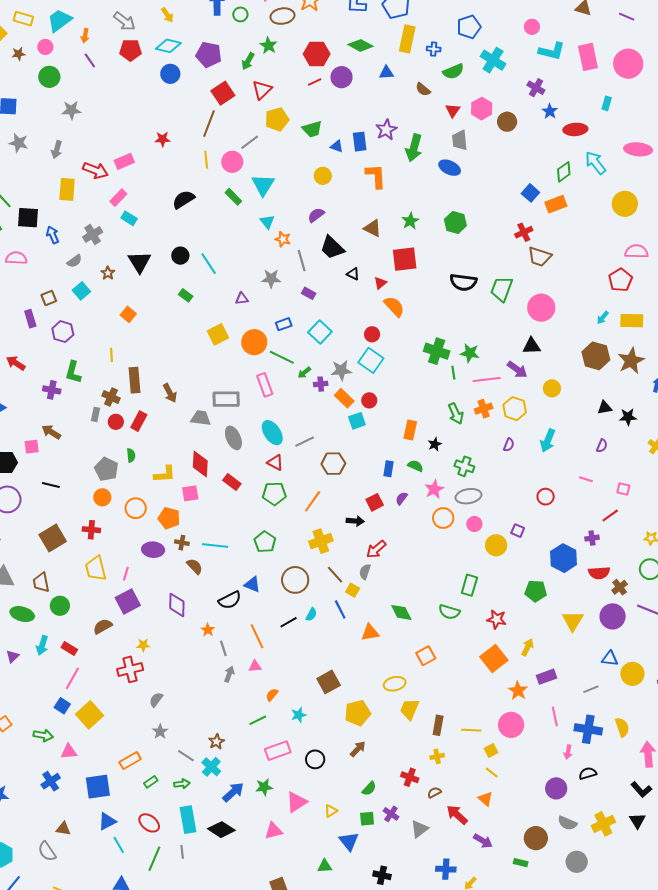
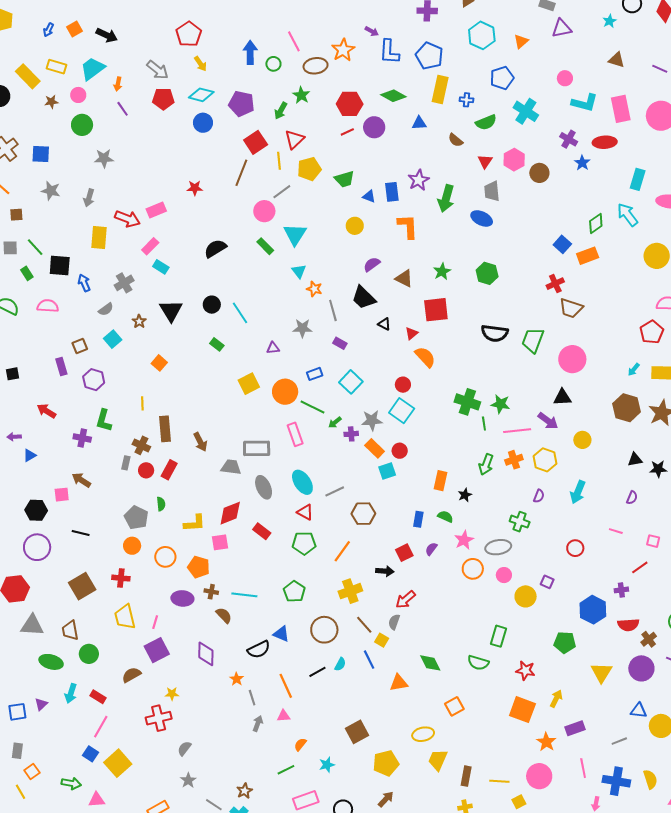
cyan rectangle: (607, 103) -> (638, 179), moved, size x1.5
red ellipse: (575, 129) -> (605, 142), moved
yellow line: (206, 160) -> (279, 161), moved
purple semicircle: (316, 215) -> (372, 264), moved
green arrow: (456, 414) -> (486, 464), turned 45
red diamond: (200, 464) -> (230, 513), turned 64
green cross: (464, 466) -> (520, 522), moved
orange square: (494, 658) -> (522, 710), turned -32

